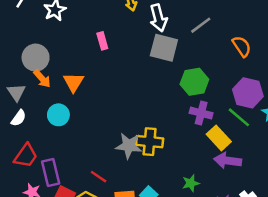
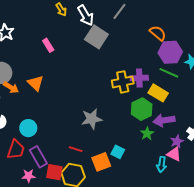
orange semicircle: (242, 46) -> (158, 33), moved
gray square: (164, 48) -> (96, 37), turned 35
green hexagon: (194, 82) -> (142, 109), moved
cyan circle: (58, 115) -> (28, 128), moved
yellow cross: (150, 142) -> (123, 82), moved
purple arrow: (228, 161) -> (164, 120), moved

